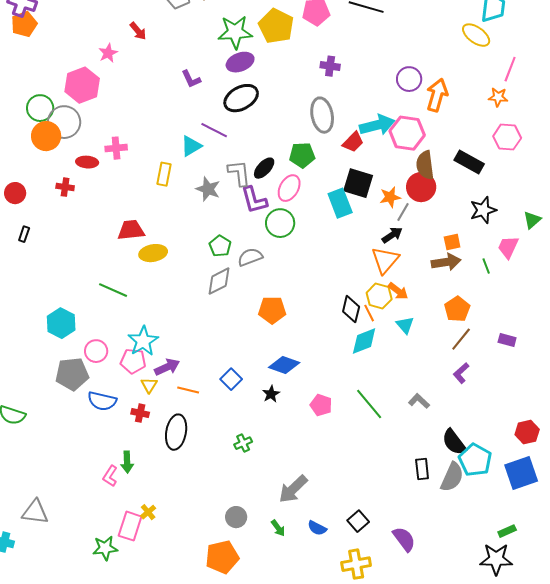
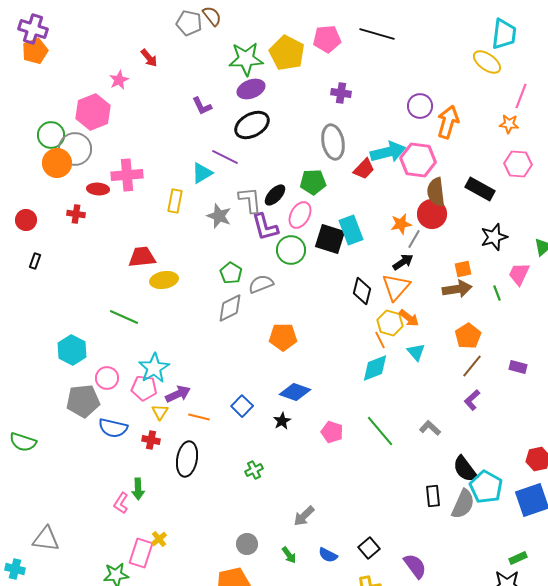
pink cross: (116, 148) -> (127, 175), size x1.4
black square: (358, 183) -> (330, 239), moved
black diamond: (351, 309) -> (362, 291), moved
gray arrow: (293, 489) -> (304, 516), size x0.7

